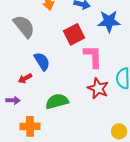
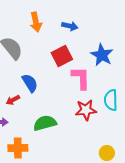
blue star: (109, 21) -> (102, 55), moved, turned 30
red star: (98, 88) -> (86, 110), turned -30

